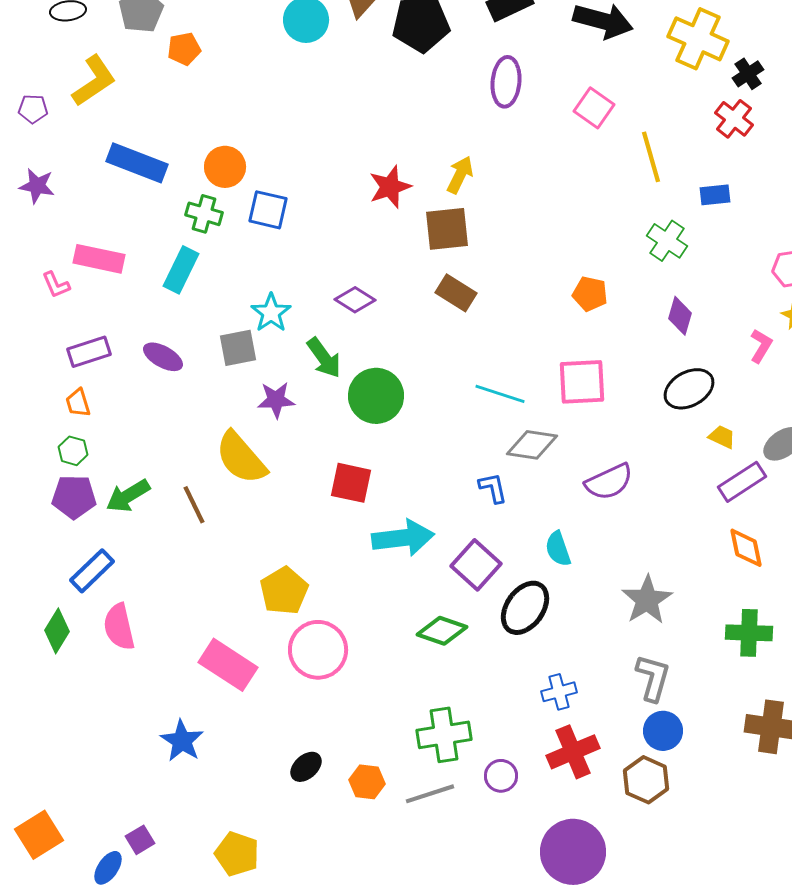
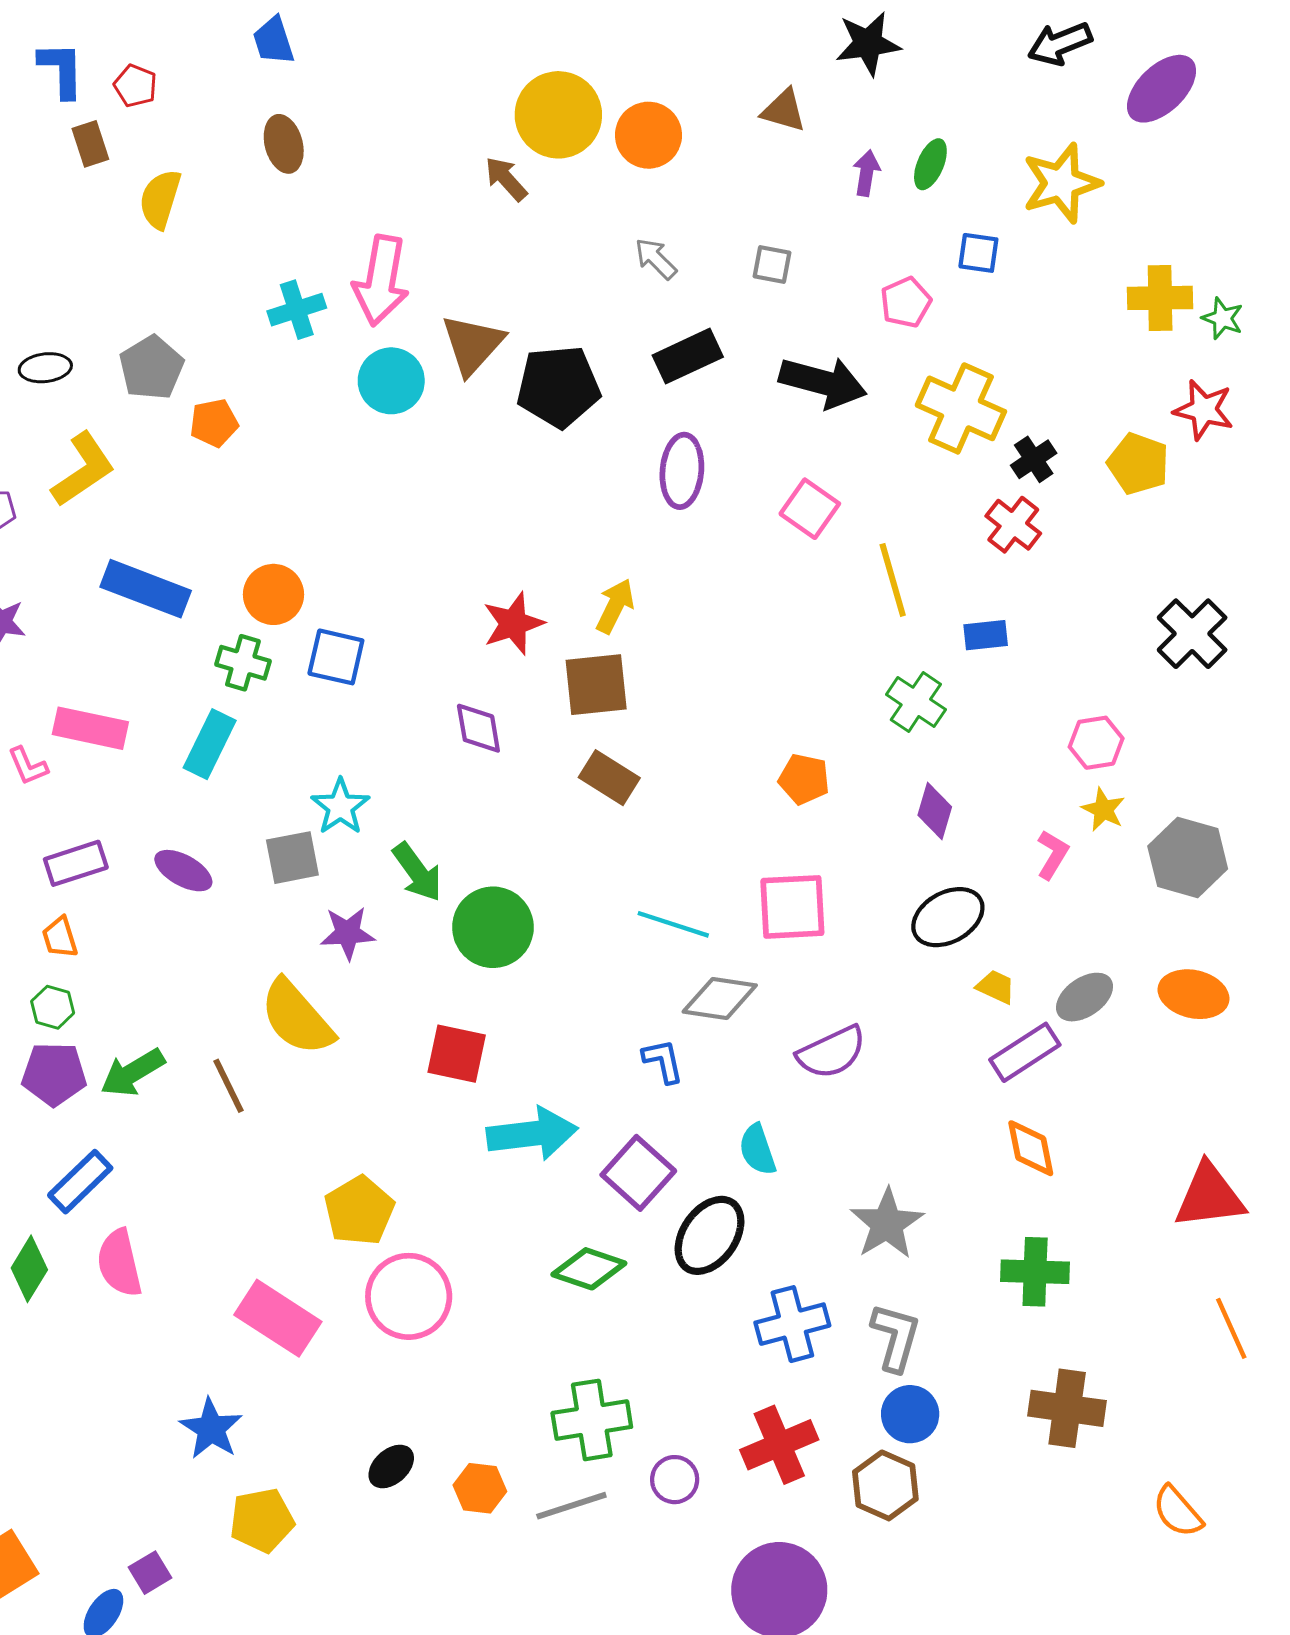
purple diamond: (355, 300) -> (478, 728), moved, turned 48
blue cross: (559, 692) -> (792, 1324), moved, size x1.4
yellow pentagon: (237, 854) -> (262, 1520), moved, turned -30

